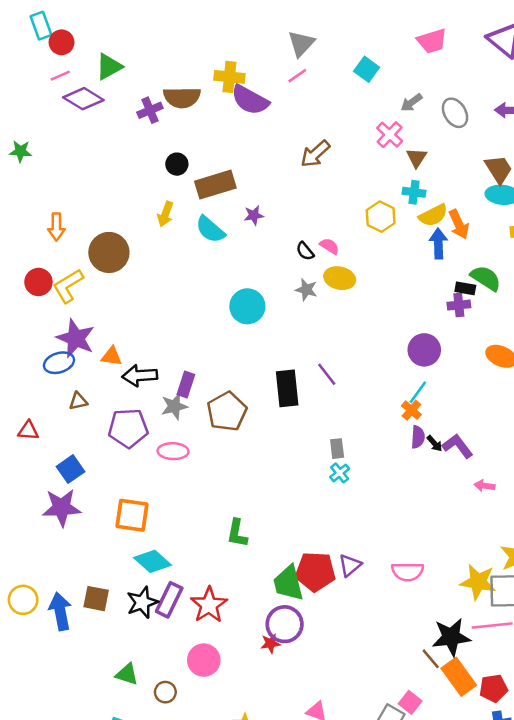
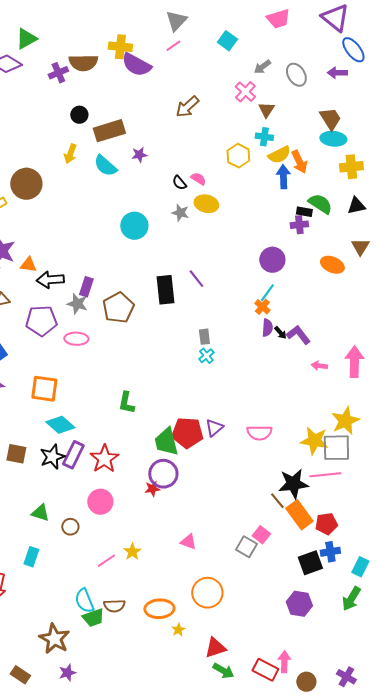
gray star: (174, 406) -> (77, 304), turned 30

